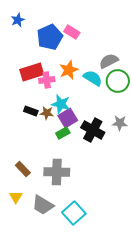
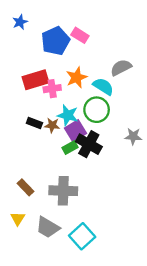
green circle: (118, 81) -> (97, 110), moved
black cross: (93, 130) -> (89, 144), moved

